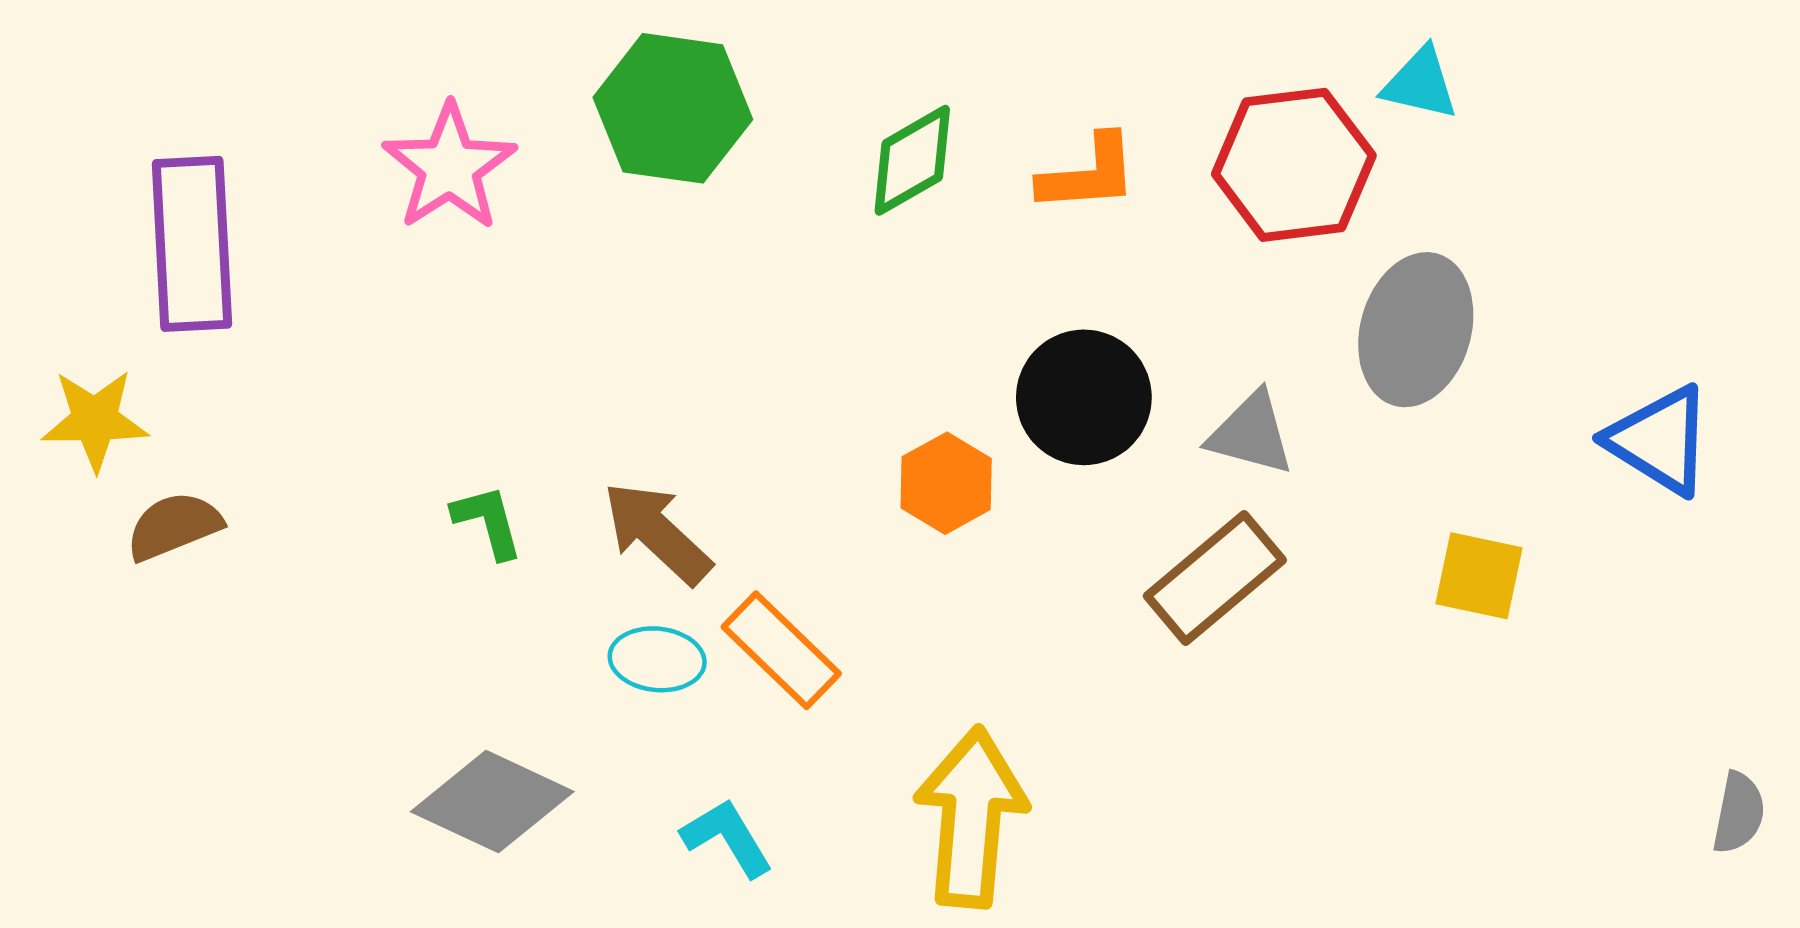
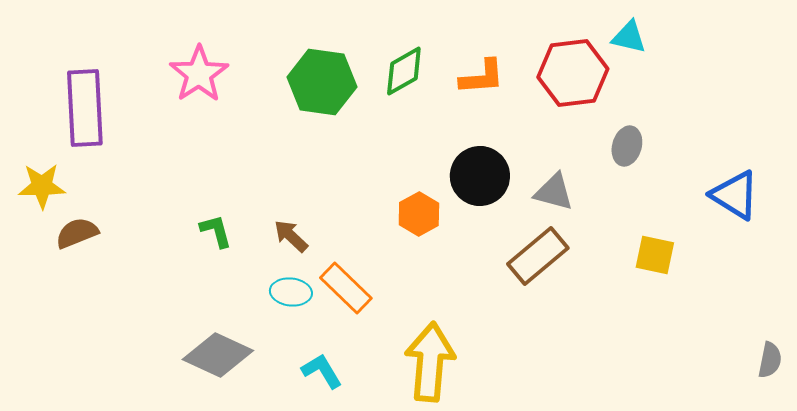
green hexagon: (673, 108) -> (322, 82), moved
gray ellipse: (1416, 330) -> (627, 146), size x0.6
brown arrow: (657, 533) -> (291, 236), size x0.7

